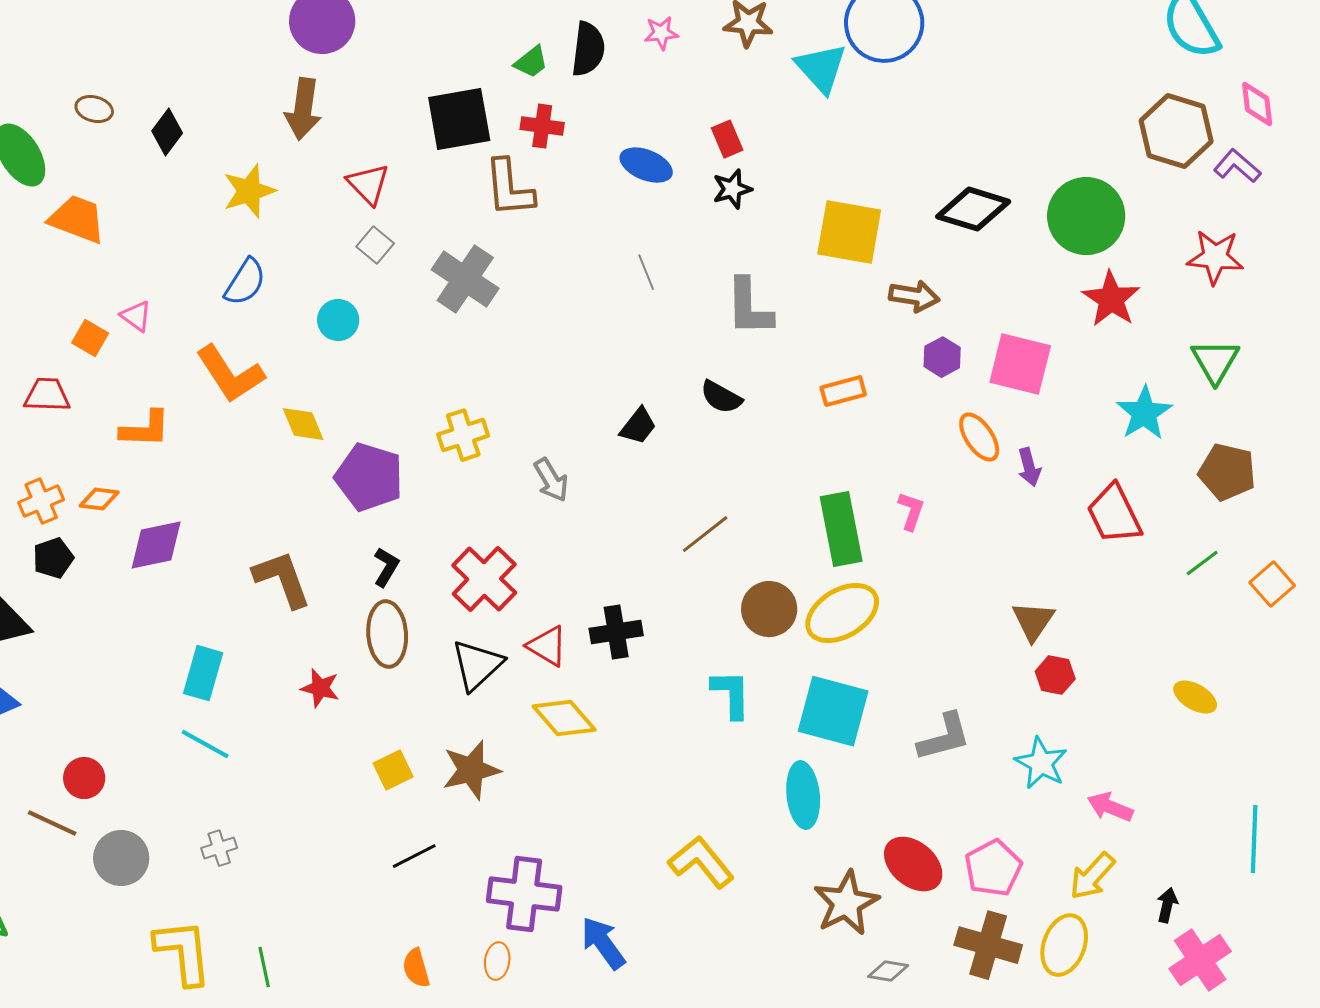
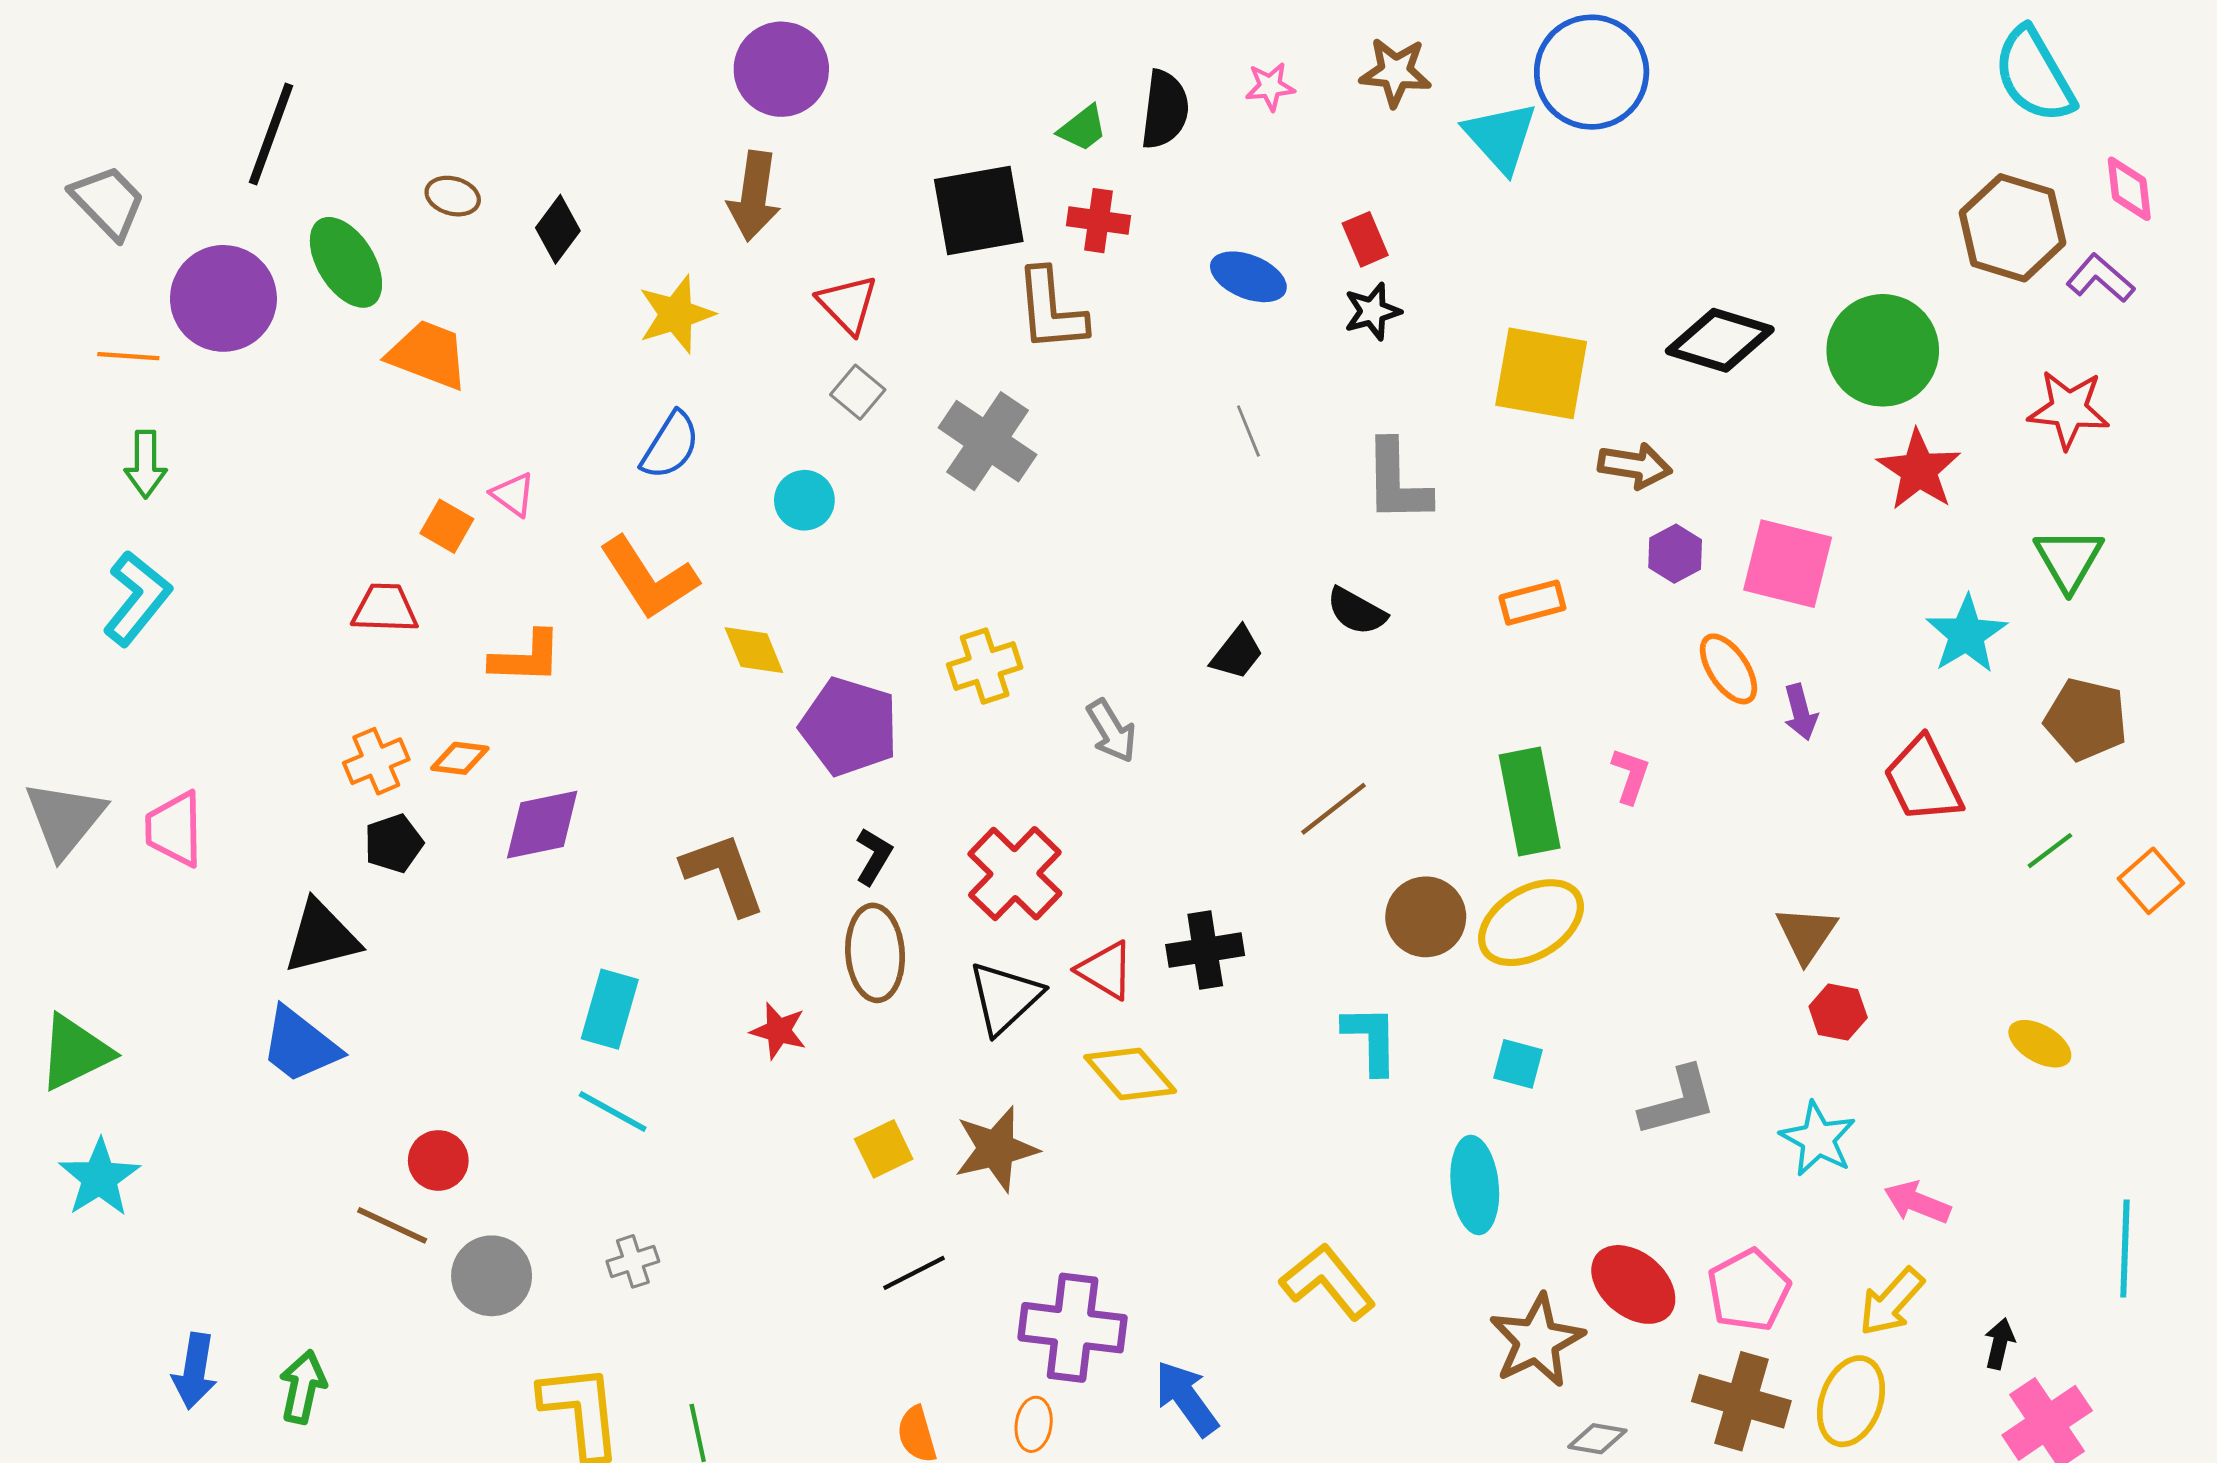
cyan square: (833, 711) -> (1518, 1064), size x0.5

